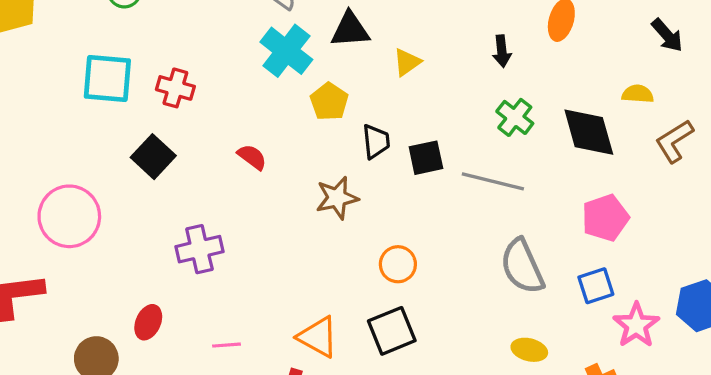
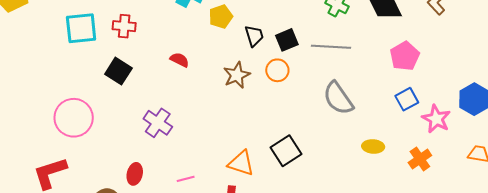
yellow pentagon: (329, 102) -> (221, 17), turned 30
purple cross: (199, 249) -> (158, 123), turned -32
orange circle: (398, 264) -> (277, 70), moved
gray semicircle: (522, 266) -> (338, 98), moved

